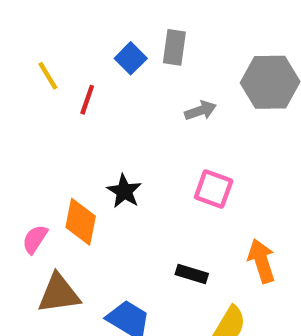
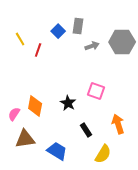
gray arrow: (200, 111) -> (92, 46), moved
black star: (124, 191) -> (68, 103), moved
black rectangle: (192, 274) -> (86, 130), turned 40

